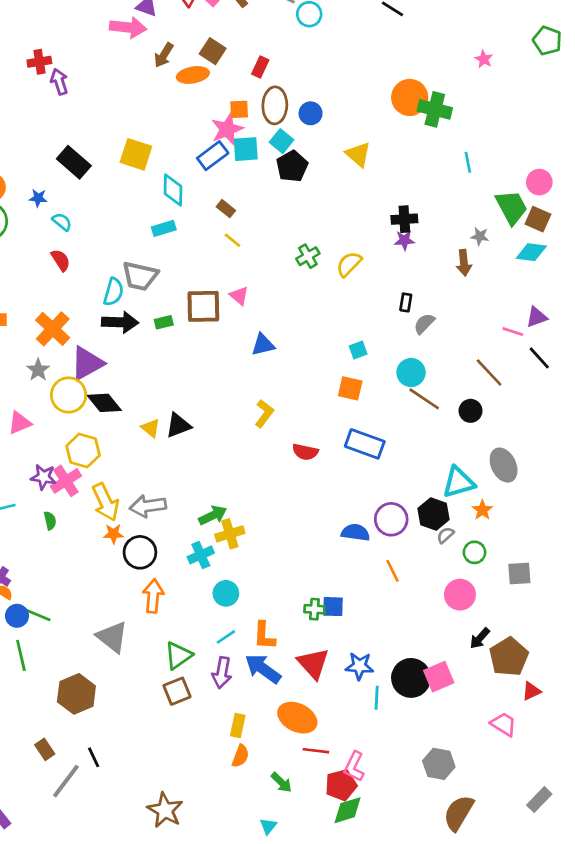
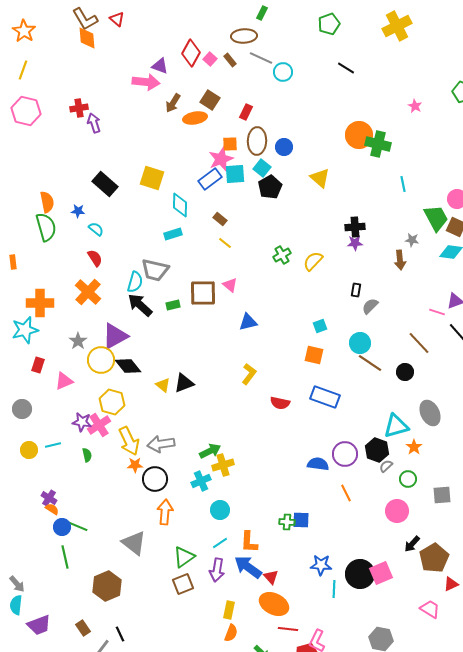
black arrow: (120, 322) -> (140, 305), turned -140
orange cross: (53, 329) -> (88, 292), moved
red triangle: (313, 663) -> (271, 577), moved, size x0.6

